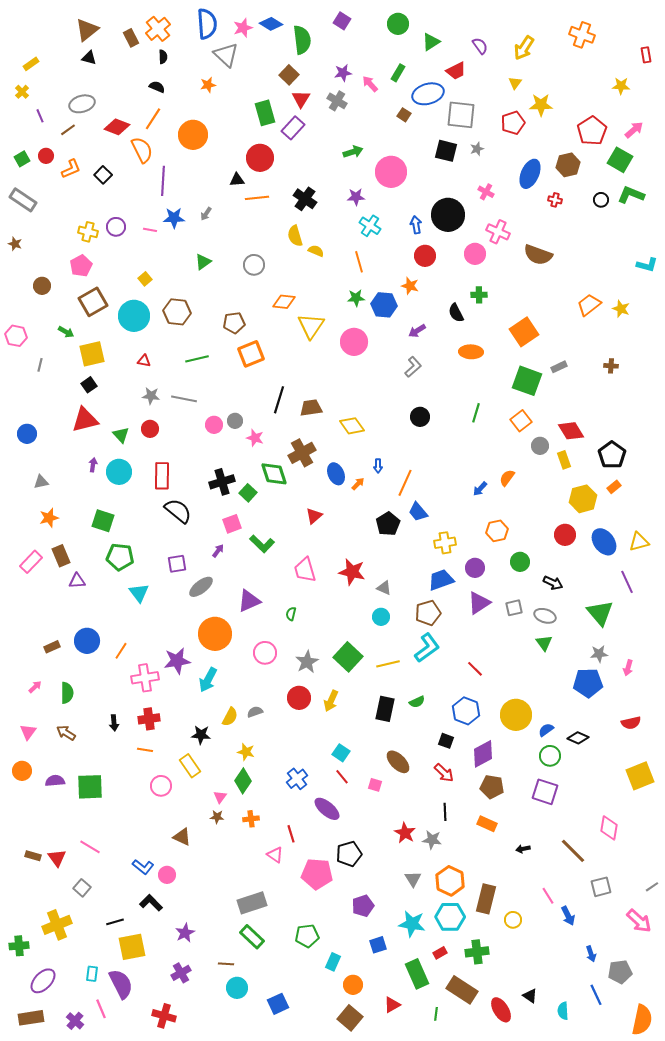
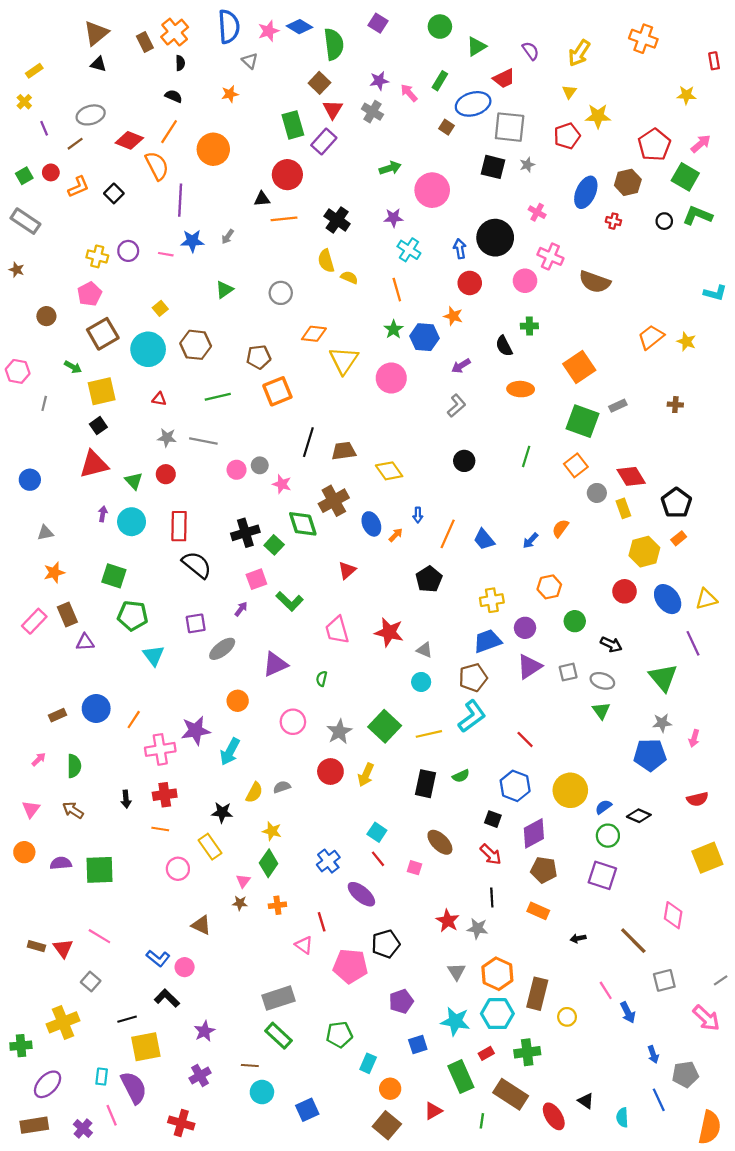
gray triangle: (226, 55) -> (250, 61), size x0.6
green star: (356, 298) -> (393, 329), turned -30
blue trapezoid: (418, 512) -> (484, 539), moved
orange circle: (215, 634) -> (238, 701), size x0.6

